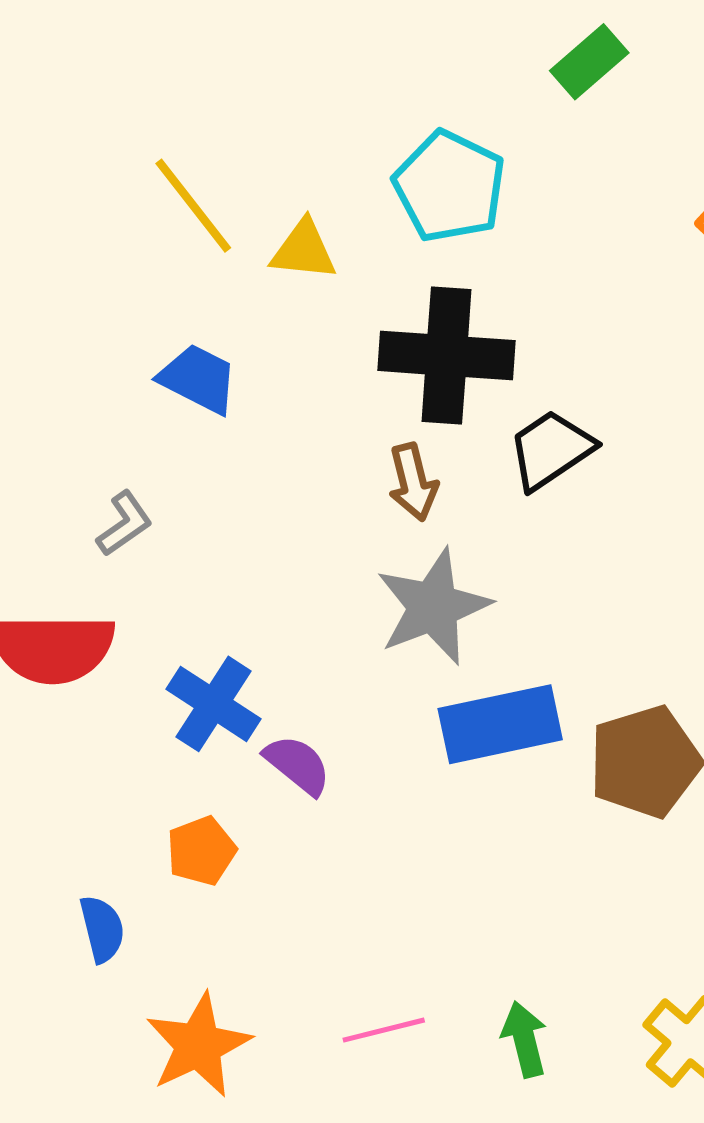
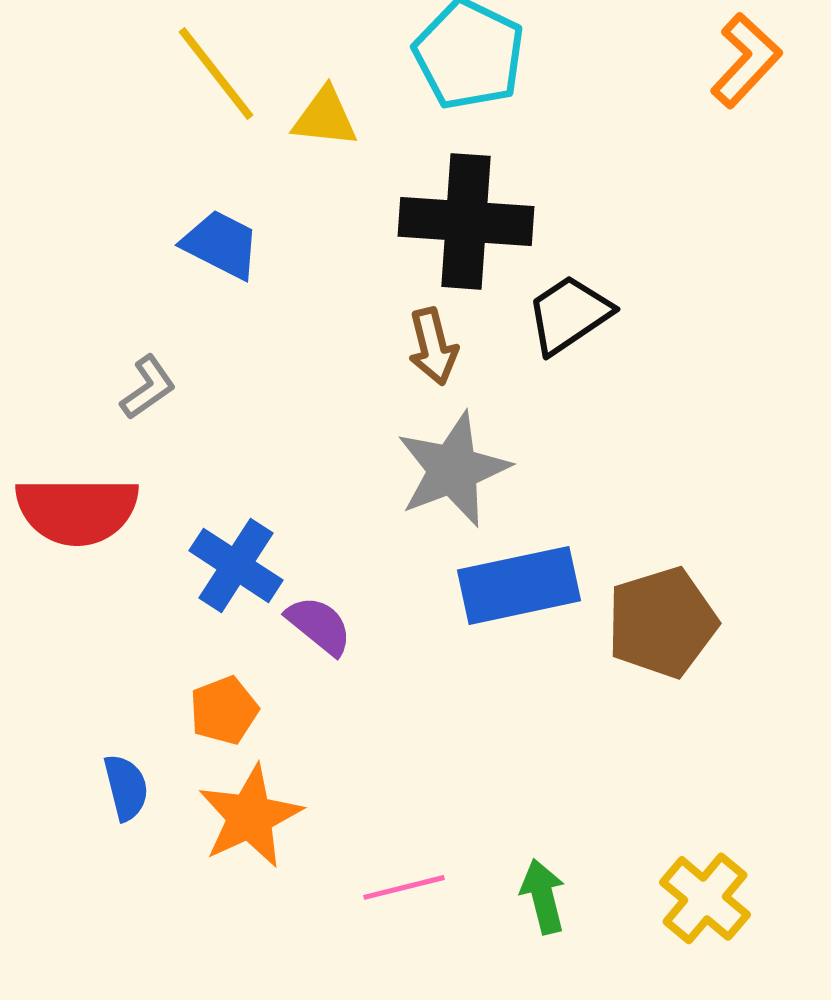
orange star: (198, 1045) -> (250, 816), moved

